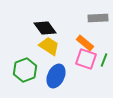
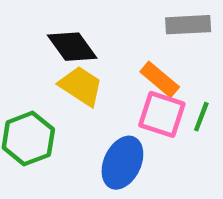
blue ellipse: (56, 76) -> (122, 163), moved

